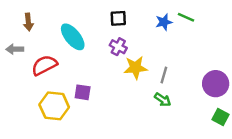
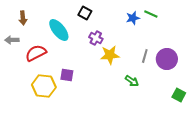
black square: (118, 18) -> (85, 13), moved, turned 32
gray line: (164, 75) -> (145, 56), moved
purple circle: (216, 84) -> (167, 59), moved

